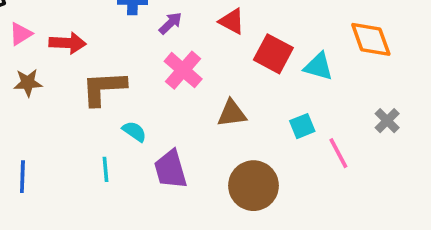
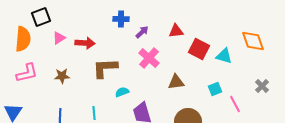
red triangle: (232, 21) -> (176, 31), turned -35
brown star: (28, 83) -> (62, 76), moved
cyan semicircle: (134, 131) -> (122, 92), turned -56
cyan line: (105, 169) -> (94, 113), moved

